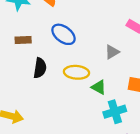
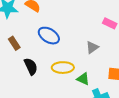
brown rectangle: (23, 40) -> (14, 43), turned 64
black semicircle: (40, 68) -> (31, 66), turned -30

